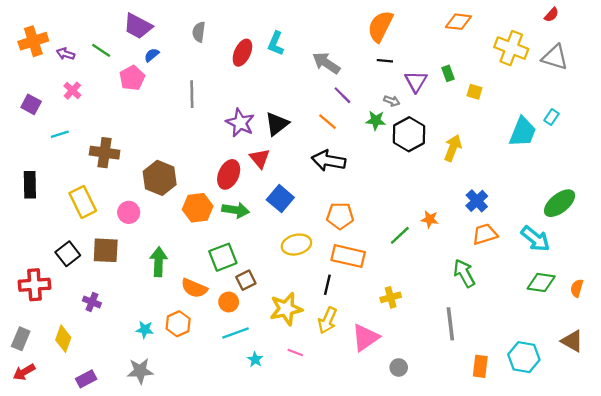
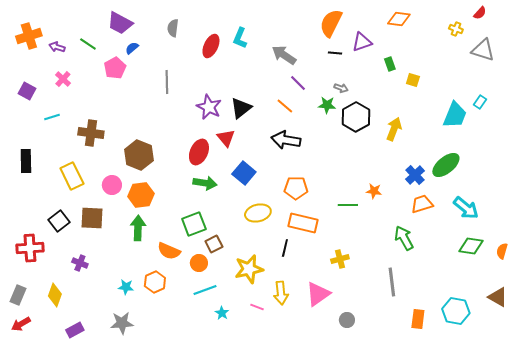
yellow cross: (511, 48) -> (456, 29), moved, size x0.5
purple triangle: (416, 81) -> (362, 42), moved, turned 40
green ellipse: (560, 203) -> (446, 165), moved
orange hexagon: (198, 208) -> (141, 195), moved
green line: (400, 235) -> (348, 205), turned 42
yellow arrow: (327, 320) -> (281, 293), moved, turned -30

